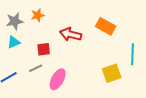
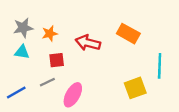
orange star: (38, 15) -> (50, 34), moved
cyan triangle: (14, 42) -> (22, 52), turned 32

